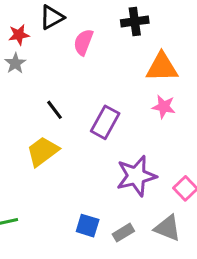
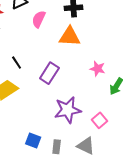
orange triangle: (162, 67) -> (70, 37), moved
pink star: (164, 107) -> (97, 69), moved
gray rectangle: (123, 233) -> (57, 147), turned -56

